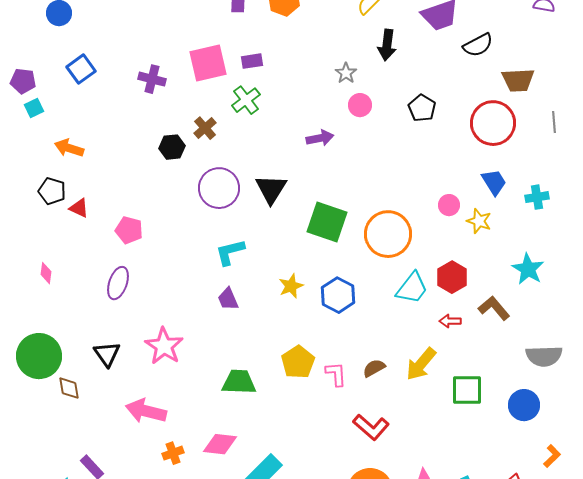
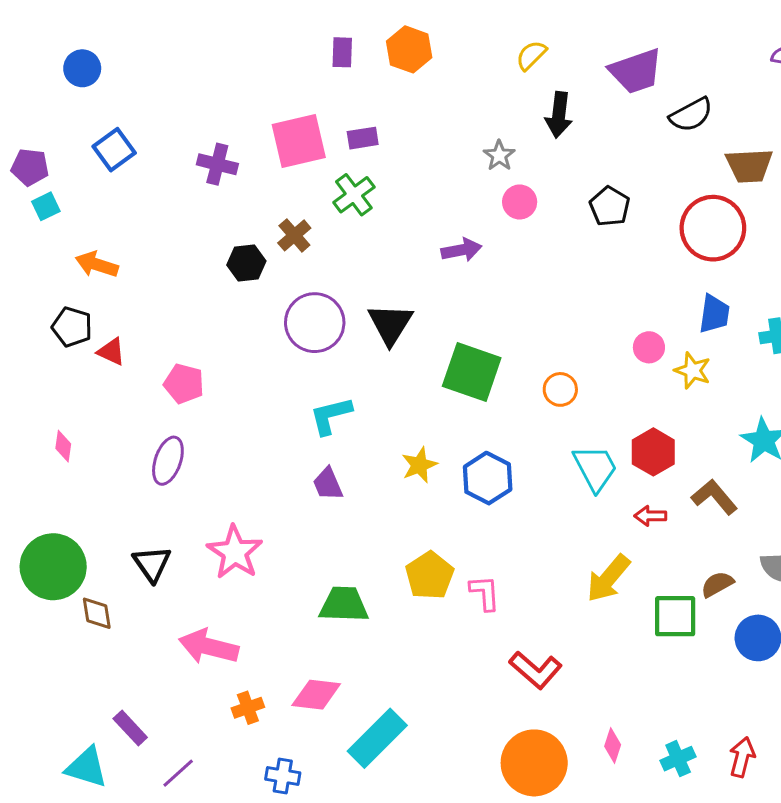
blue trapezoid: (494, 182) -> (714, 314), turned 40
orange circle: (388, 234) -> (560, 389), size x0.5
cyan trapezoid: (412, 288) -> (595, 468), turned -66
brown semicircle: (374, 368) -> (717, 584), moved

